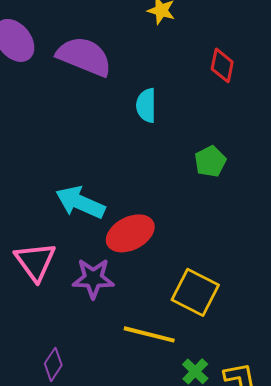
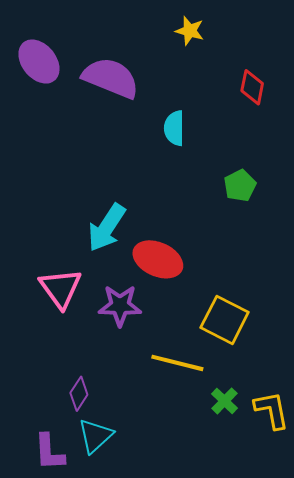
cyan arrow: (80, 202) -> (107, 228), turned -81
red ellipse: (130, 233) -> (158, 259), turned 51

